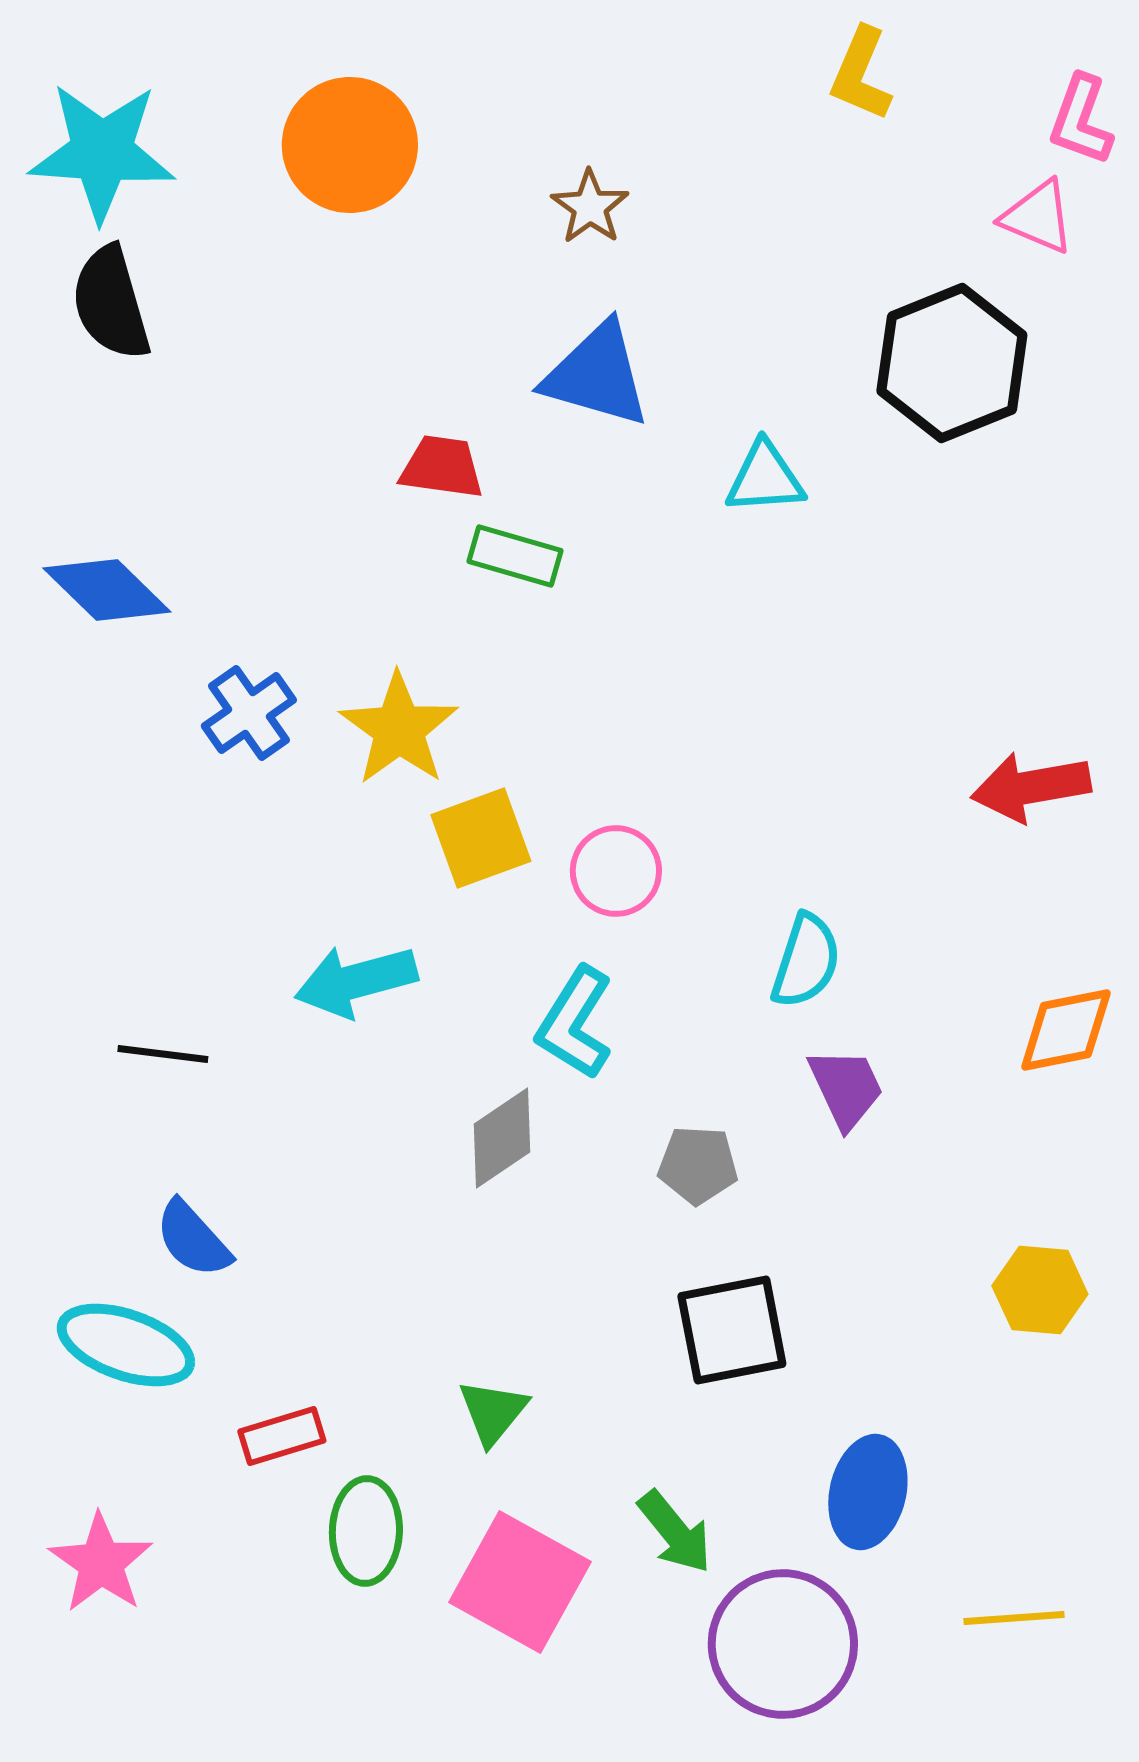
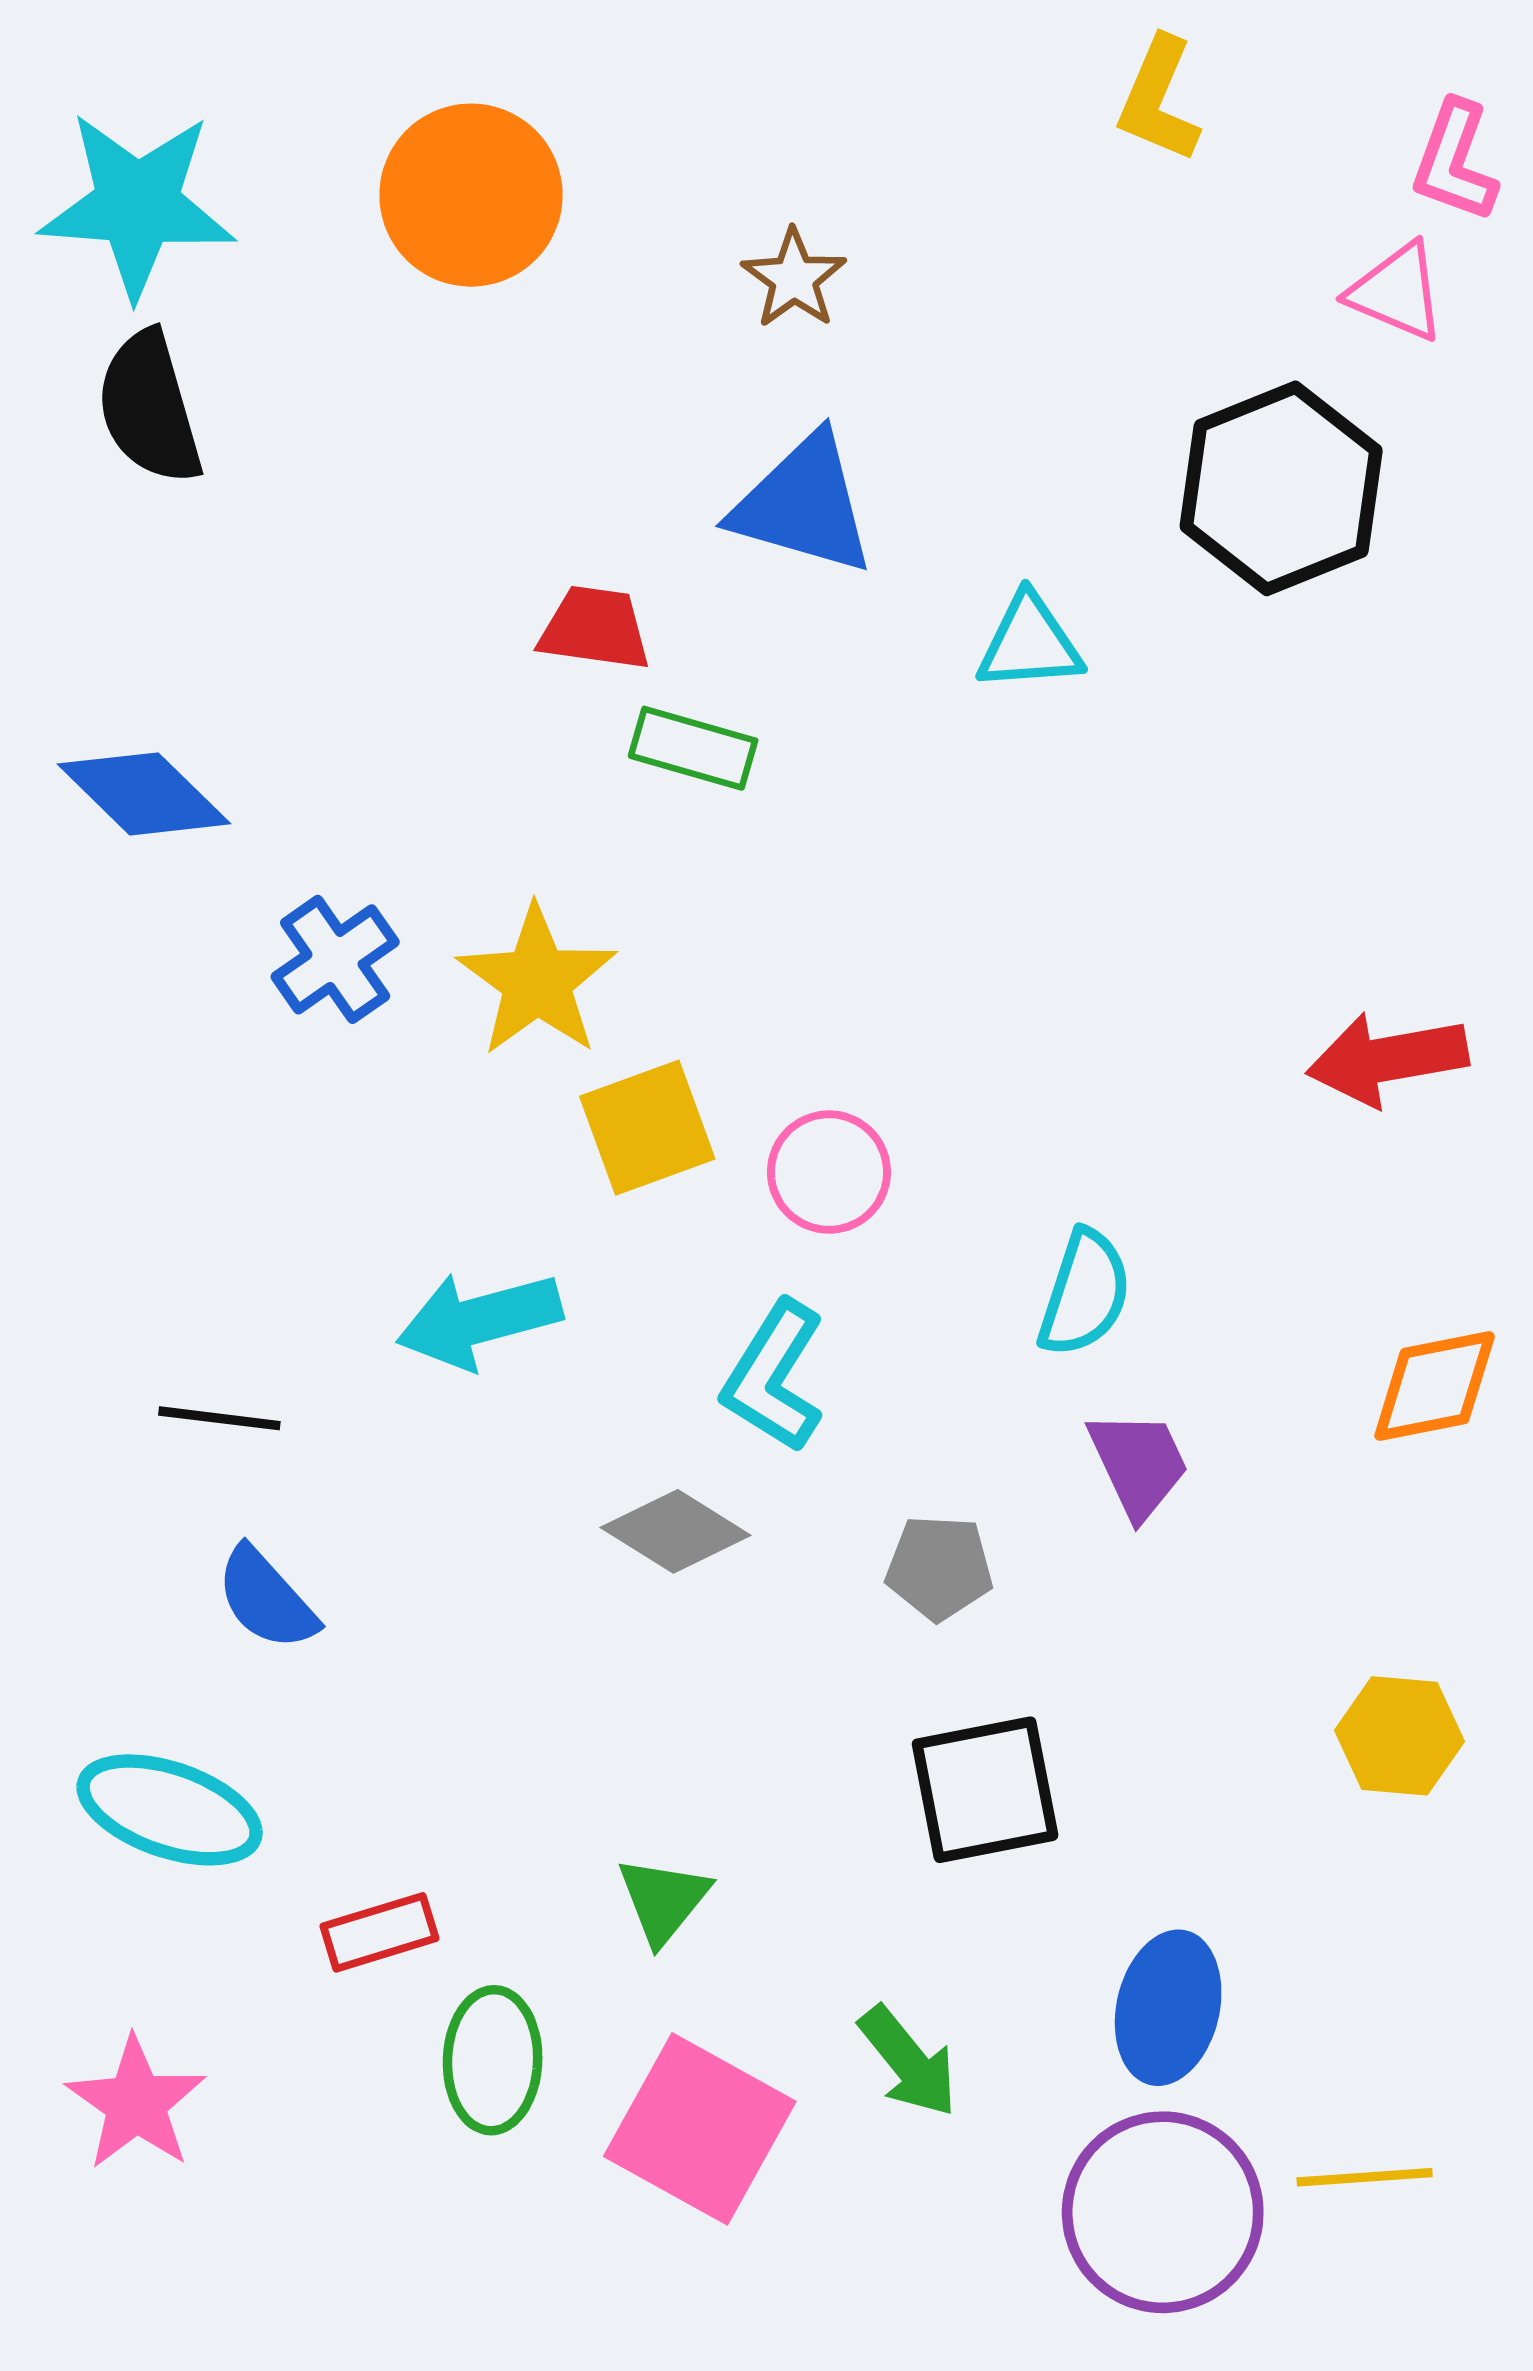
gray diamond: (502, 1138) -> (676, 1531), turned 66
blue semicircle: (193, 1239) -> (266, 1599), moved
purple circle: (783, 1644) -> (1163, 2212), moved

